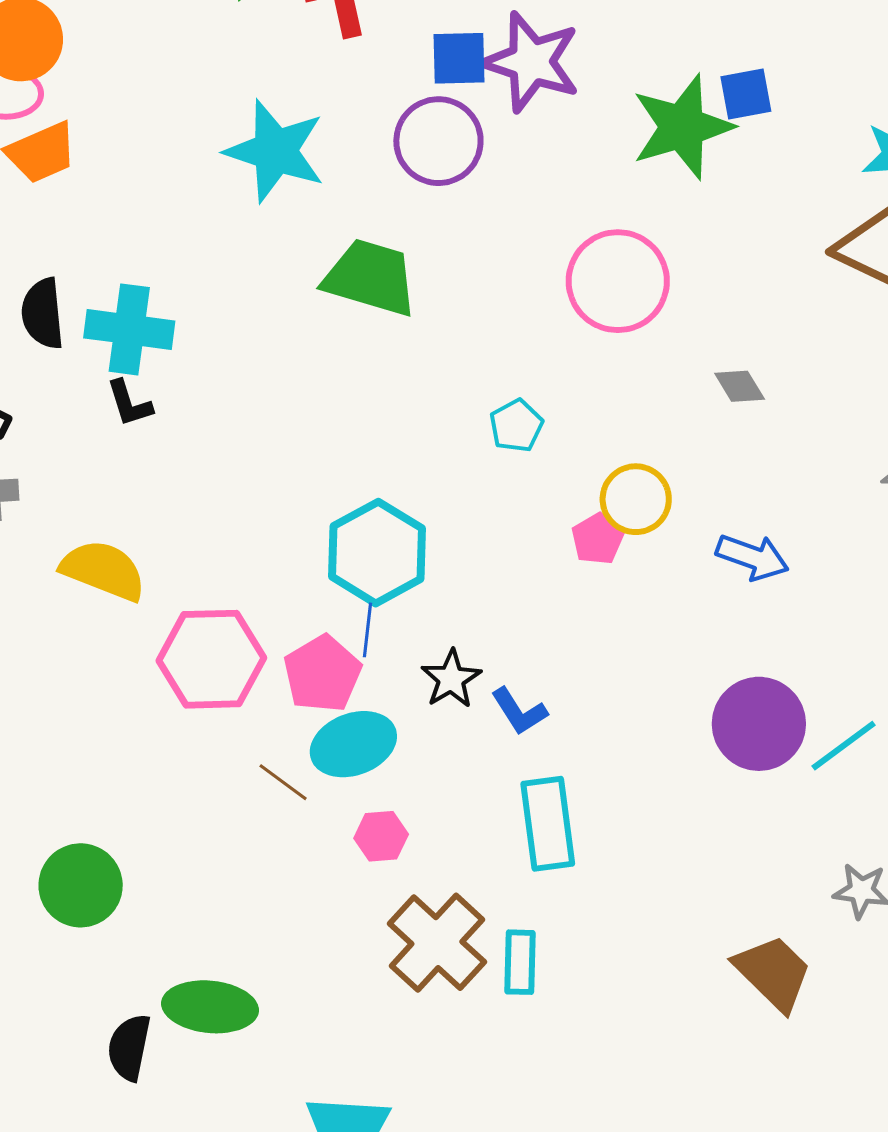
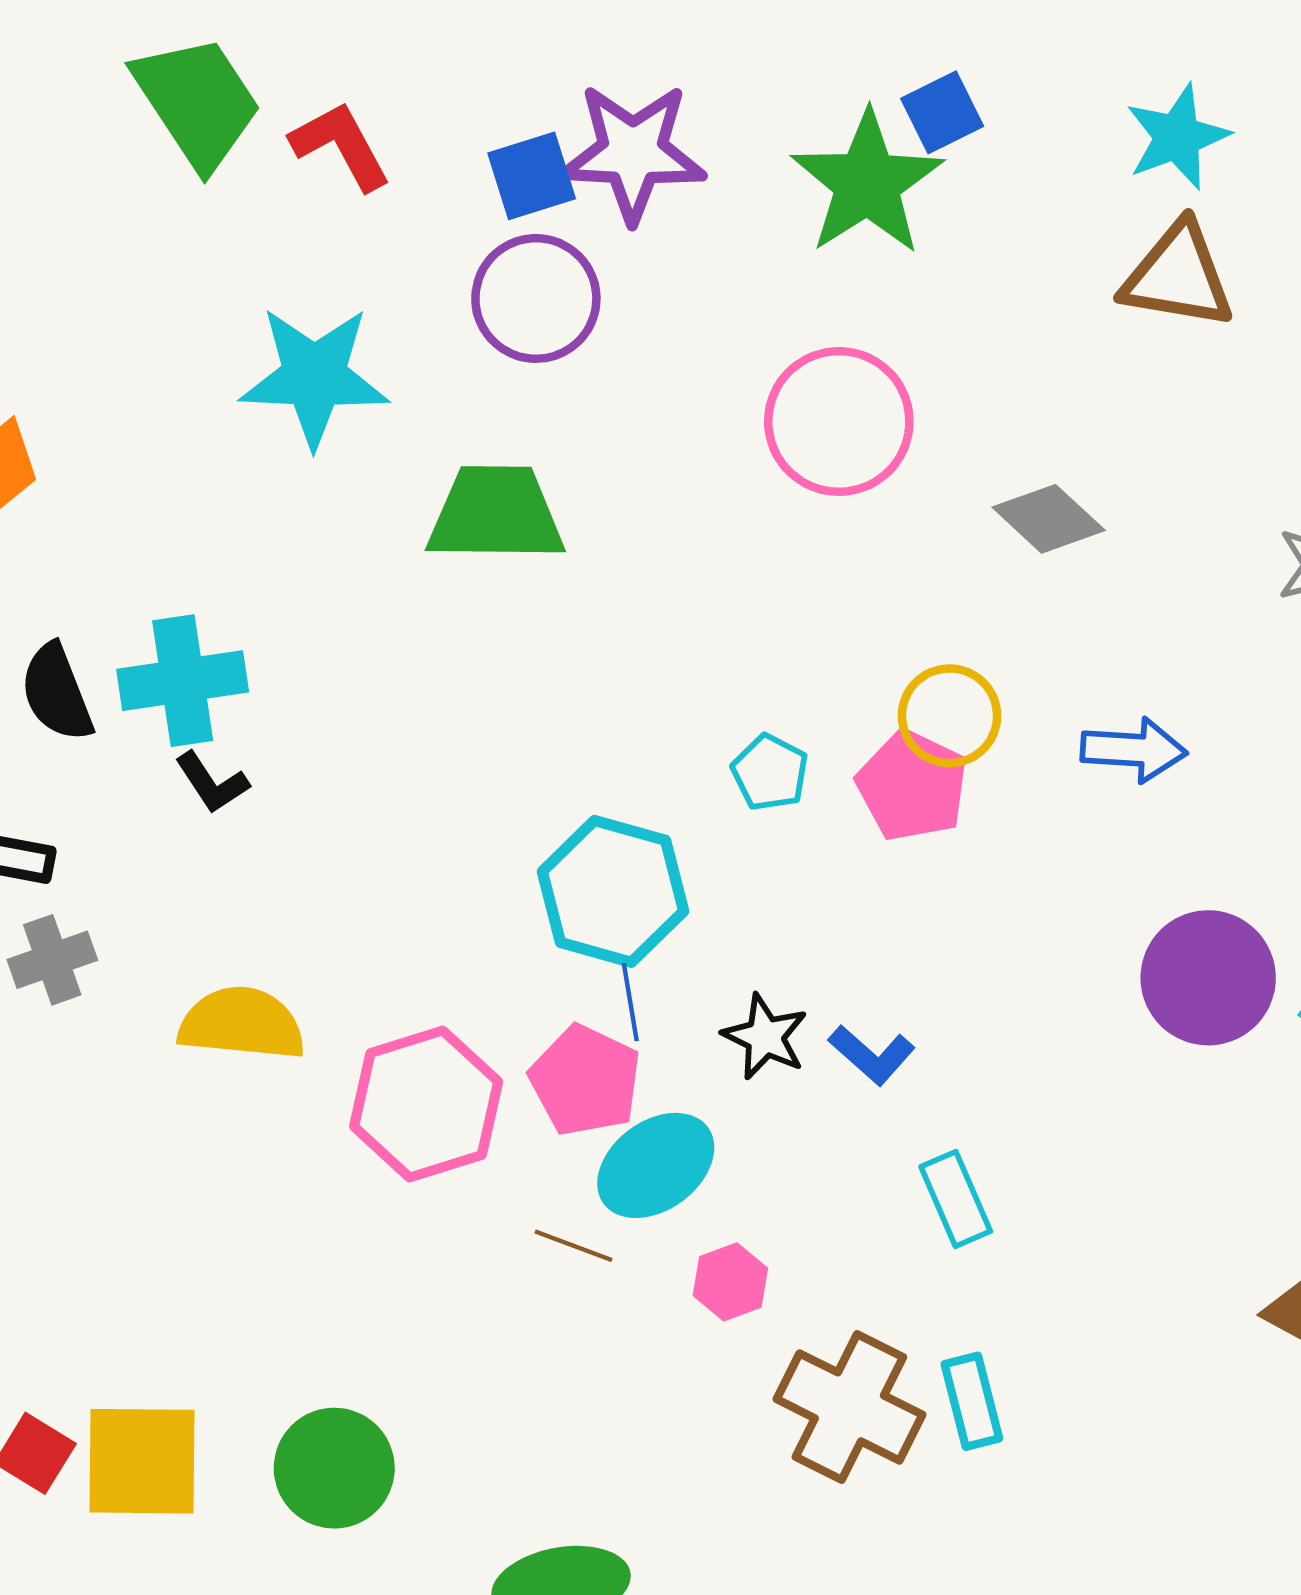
gray diamond: (740, 386) -> (1049, 519), size x1.4
cyan pentagon: (516, 426) -> (770, 772), moved
pink pentagon: (597, 539) -> (912, 786), size x1.5
cyan rectangle: (548, 824) -> (956, 1199), size x0.7

